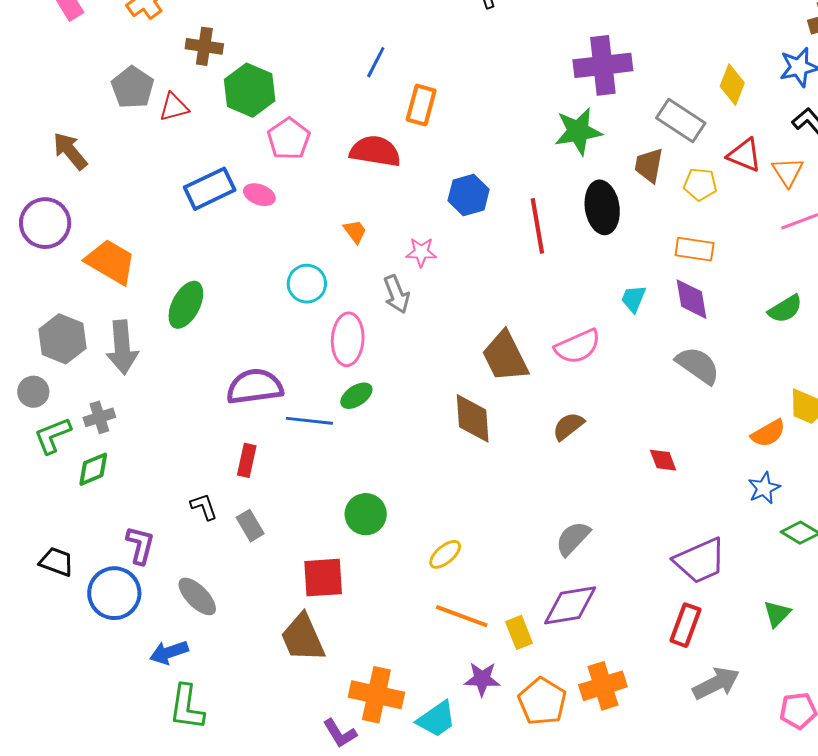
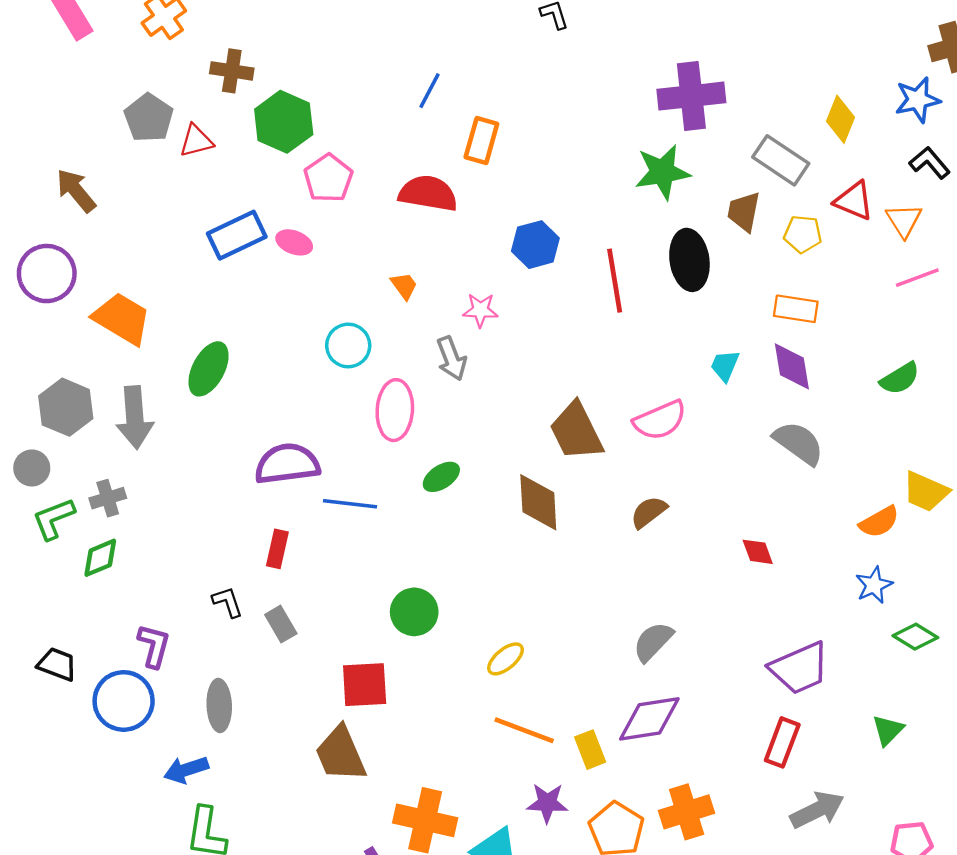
green ellipse: (356, 396) -> (441, 477), moved
gray ellipse: (197, 596) -> (219, 705), turned 42

